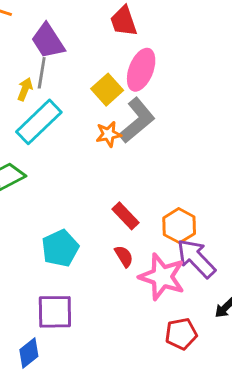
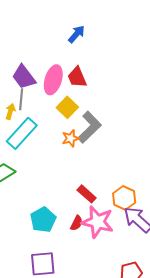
red trapezoid: (124, 21) -> (77, 77), moved
pink ellipse: (141, 70) -> (53, 80), moved
red semicircle: (124, 256) -> (77, 223), moved, turned 63
pink star: (162, 277) -> (98, 222), moved

